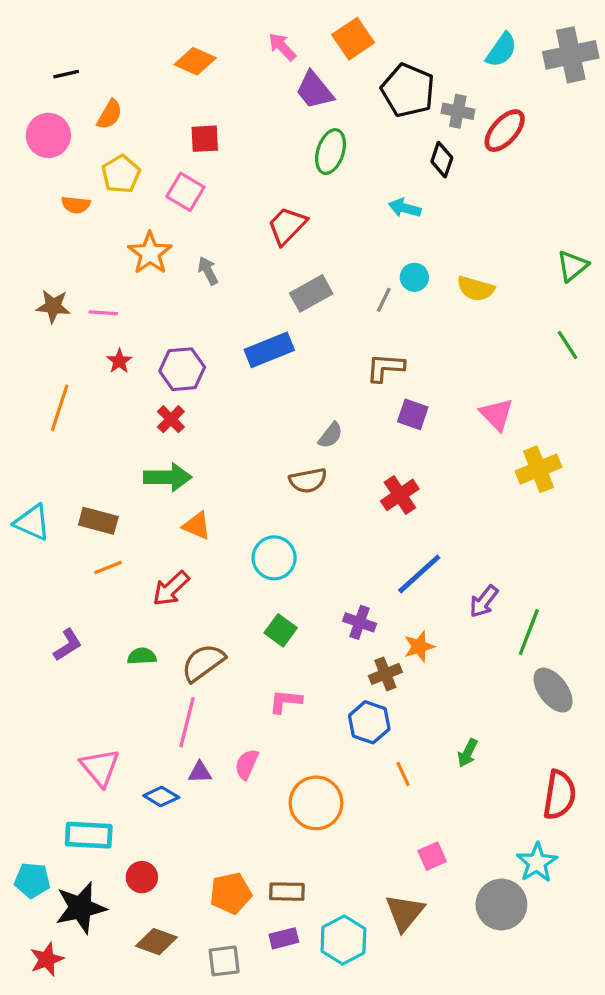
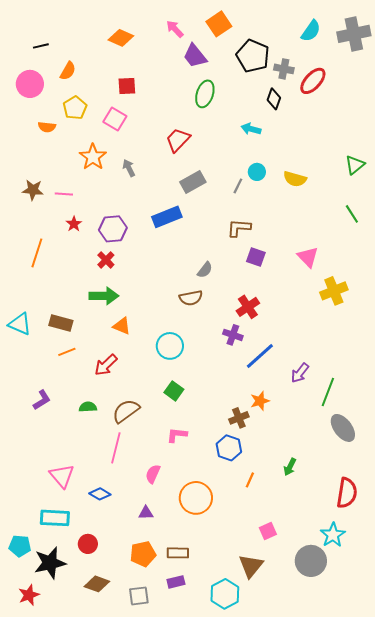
purple cross: (360, 622) -> (233, 335), moved
purple triangle: (200, 772) -> (146, 513), moved
orange line: (403, 774) -> (250, 480), turned 49
cyan hexagon: (343, 940) -> (225, 594), moved

